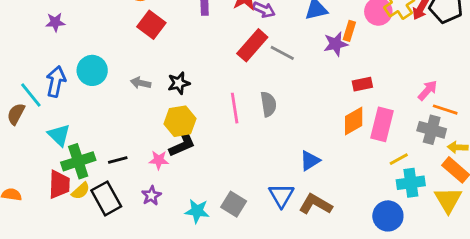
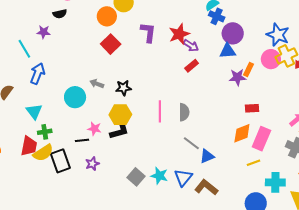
red rectangle: (252, 45) -> (192, 66), moved, size x0.6
gray line: (282, 53) -> (191, 143), moved
cyan circle: (92, 70) -> (75, 97), moved
cyan line: (31, 95) -> (24, 49), moved
yellow line: (399, 159) -> (254, 163), moved
black line: (118, 160) -> (82, 140), moved
pink star: (159, 160) -> (94, 129), moved
green cross: (78, 161) -> (45, 132), size x0.6
yellow semicircle: (81, 191) -> (43, 153), size x1.5
gray square: (234, 204) -> (136, 177), moved
cyan star: (197, 211) -> (159, 176), moved

